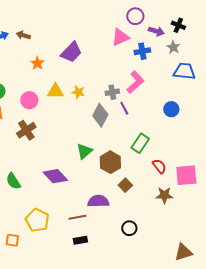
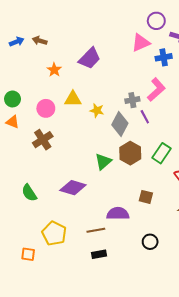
yellow star: (78, 92) -> (97, 110), moved
brown hexagon: (110, 162) -> (130, 153), moved
purple diamond: (55, 176) -> (73, 188), turned -30
brown square: (125, 185) -> (146, 197), turned -32

